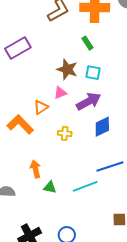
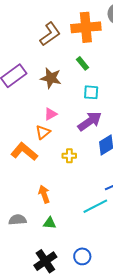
brown star: (67, 69) -> (51, 78), moved
pink triangle: (60, 93) -> (51, 114), moved
green triangle: (50, 187) -> (50, 223), moved

